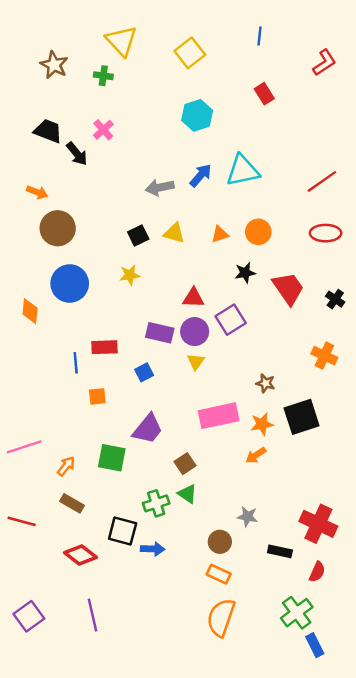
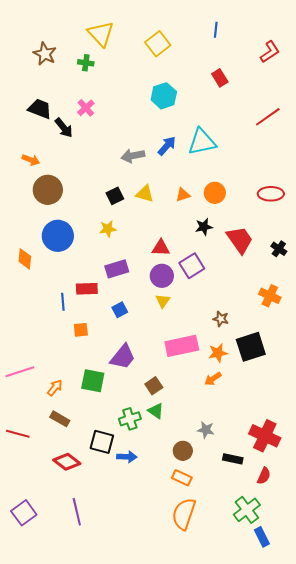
red line: (322, 181) -> (268, 117), moved
purple rectangle: (160, 333) -> (117, 269), moved, turned -30

